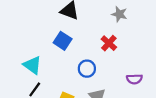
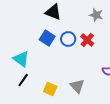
blue circle: (87, 69) -> (68, 39), moved

